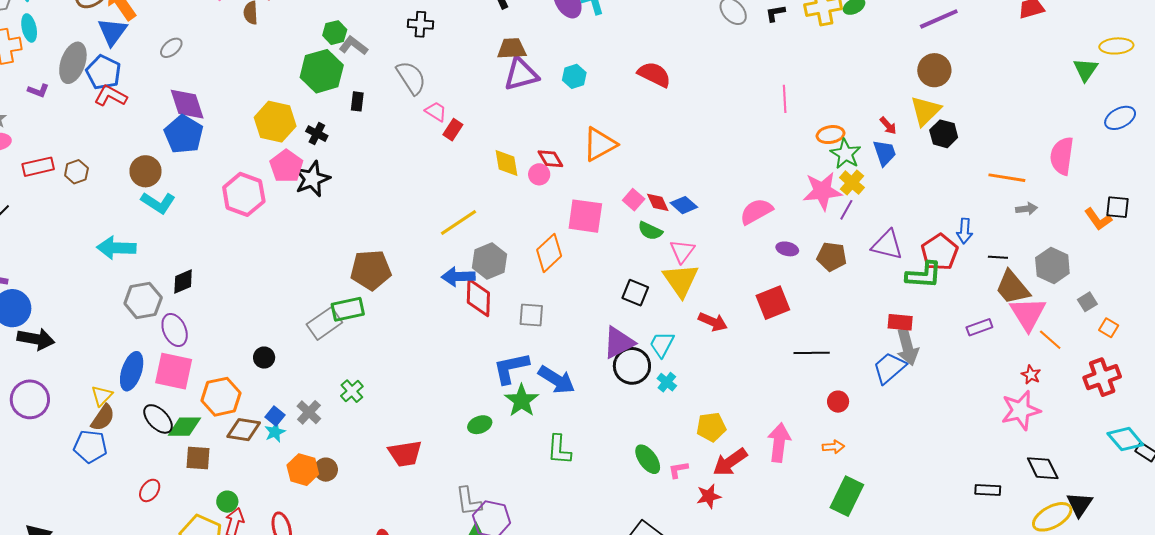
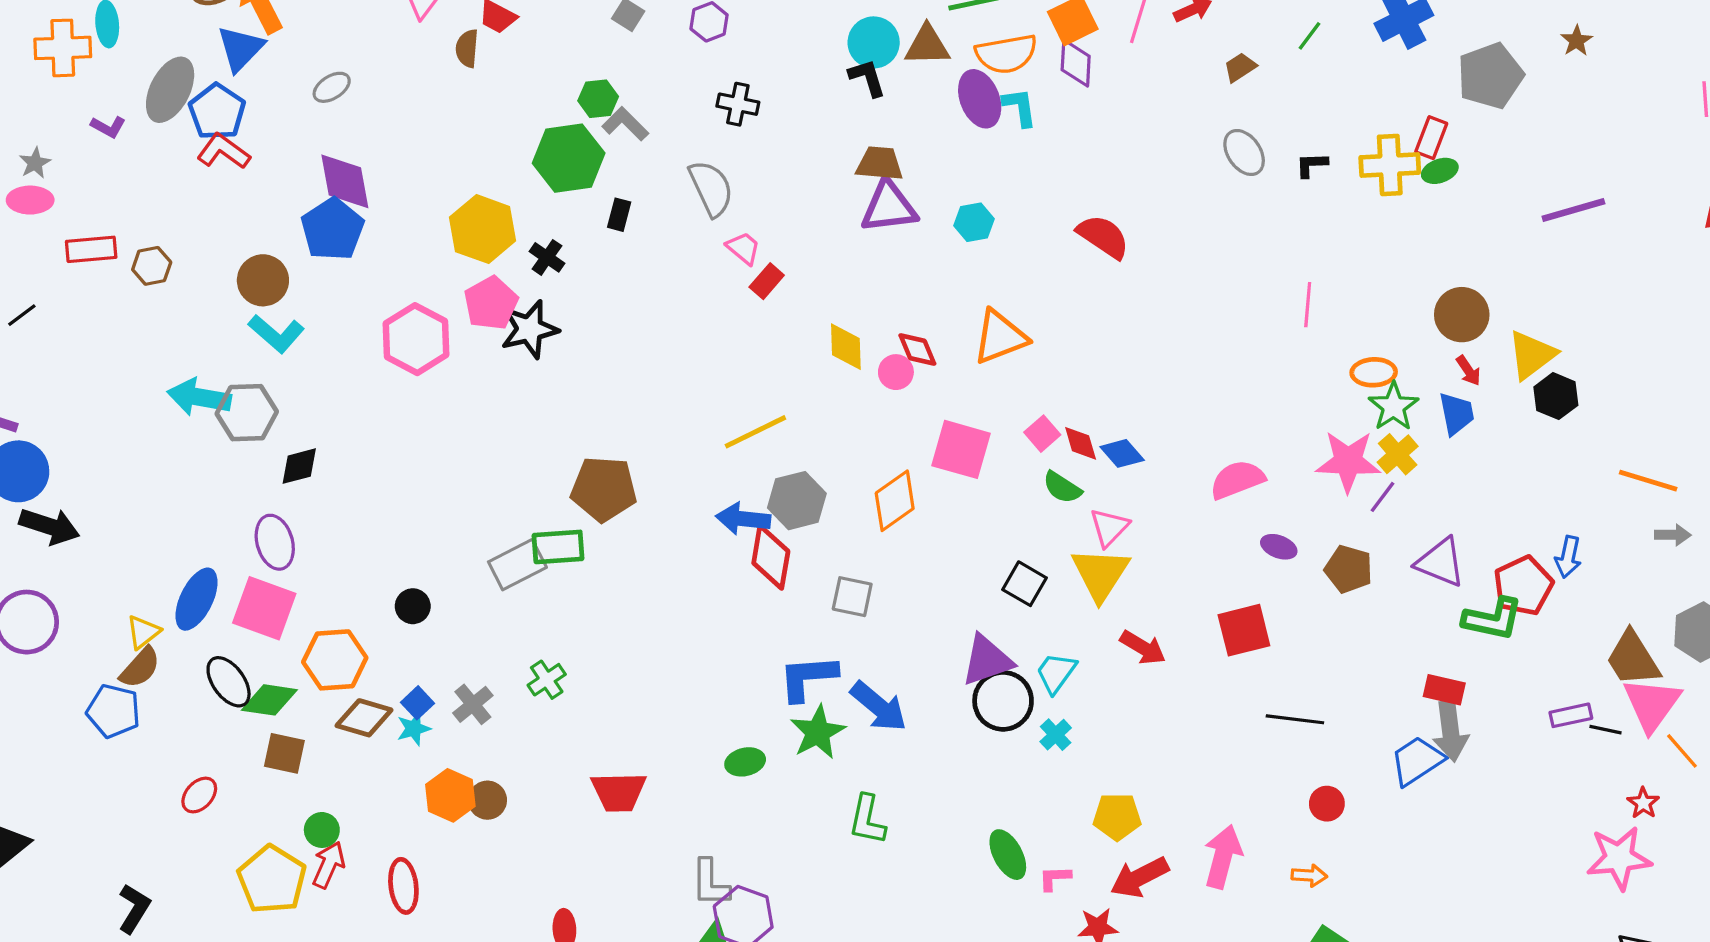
brown circle: (934, 70) -> (1462, 315), moved
black line: (998, 257) -> (1606, 730), moved
gray hexagon: (143, 301) -> (247, 413), moved

